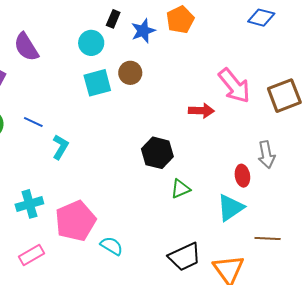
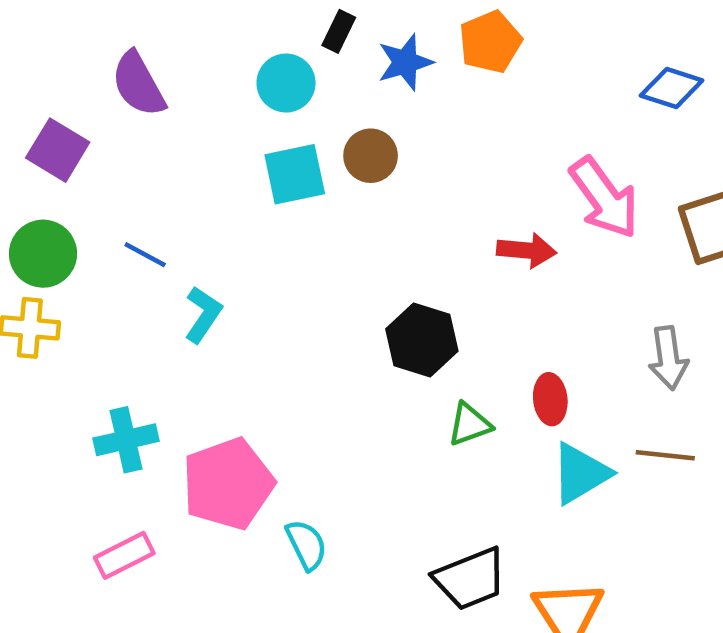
blue diamond: (261, 18) -> (672, 88), moved
red ellipse: (242, 176) -> (550, 399), moved
brown line: (268, 239) -> (665, 455), moved
cyan semicircle: (112, 246) -> (306, 545), turned 30

